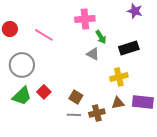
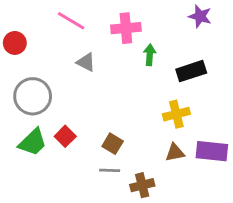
pink line: (44, 35) -> (71, 21), moved
green arrow: (101, 37) -> (150, 55), turned -144
gray triangle: (93, 54) -> (86, 62), moved
brown cross: (97, 113) -> (142, 185), moved

